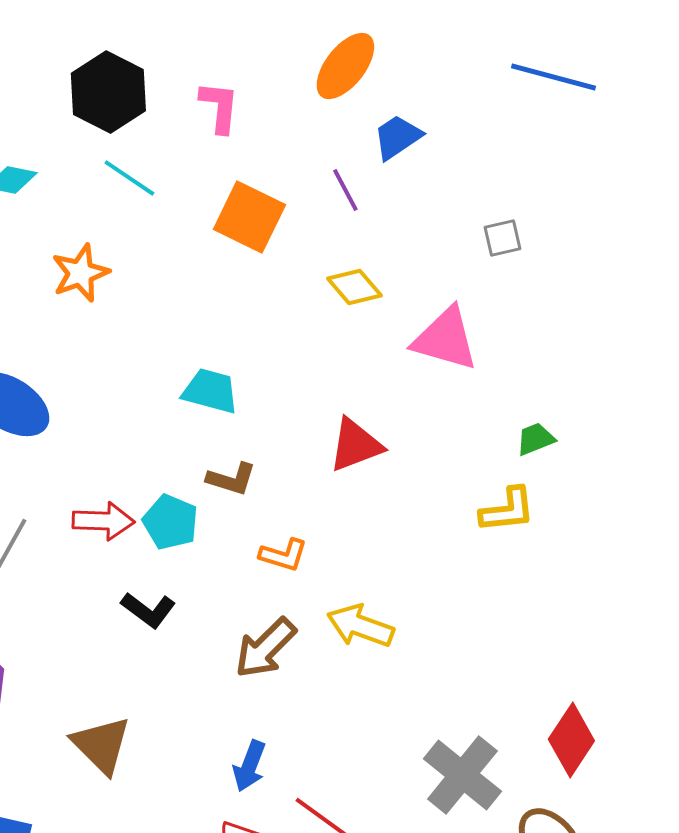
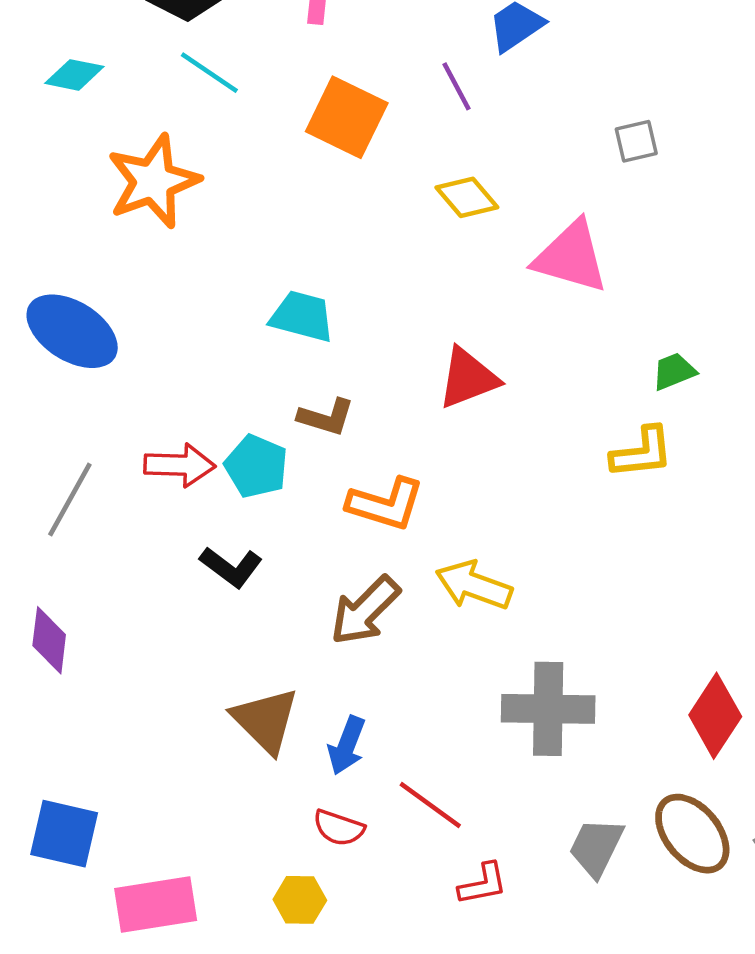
orange star: (80, 273) -> (153, 181), size x1.4
orange L-shape: (283, 555) -> (386, 504), size x1.4
brown triangle: (101, 745) -> (265, 720), moved
gray cross: (462, 775) -> (548, 709), moved, turned -38

